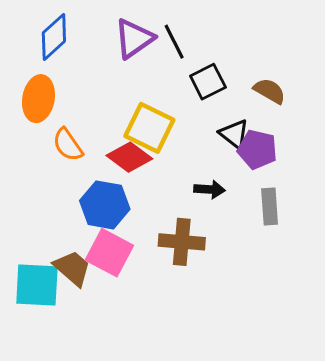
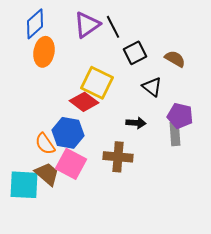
orange ellipse: (38, 99) -> (44, 52), moved
orange semicircle: (68, 145) -> (45, 144), moved
purple pentagon: (257, 149) -> (180, 116), moved

